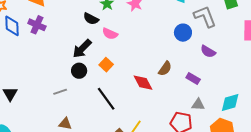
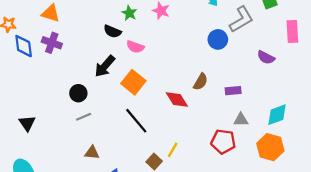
gray L-shape: (205, 17) -> (241, 19), turned 85
purple semicircle: (208, 51) -> (266, 57), moved
orange square: (106, 65) -> (133, 82), size x1.5
black circle: (79, 71) -> (78, 93), moved
purple rectangle: (193, 79) -> (233, 91), turned -32

